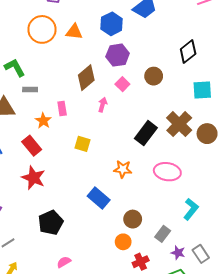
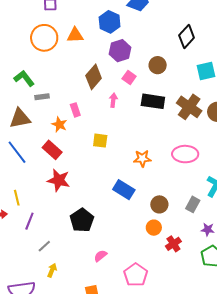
black rectangle: (146, 133) -> (153, 101), moved, turned 70
gray rectangle: (163, 234) -> (193, 204), moved

